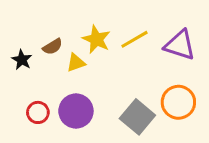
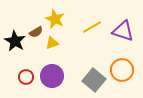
yellow star: (96, 39) -> (55, 19), moved
black star: (22, 60) -> (15, 41), size x1.5

